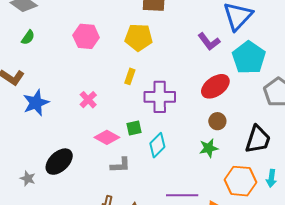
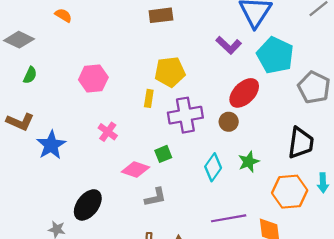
pink hexagon: (86, 36) -> (93, 79), moved
yellow pentagon: (139, 37) -> (170, 72), moved
brown circle: (217, 121) -> (229, 122), moved
cyan diamond: (157, 145) -> (213, 167), moved

